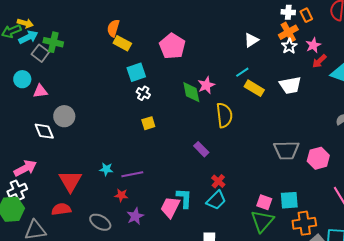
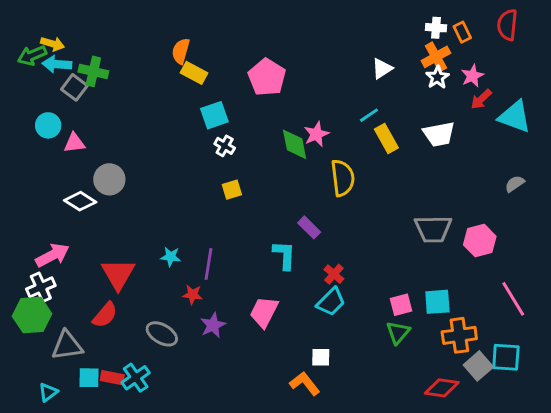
cyan arrow: (28, 37) -> (57, 64), turned -150
yellow rectangle: (254, 88) -> (386, 139), turned 30
white diamond: (44, 131) -> (80, 201), turned -35
purple line: (132, 174) -> (209, 264), turned -70
cyan L-shape: (184, 198) -> (284, 255), moved
pink square: (264, 202) -> (401, 305), turned -35
red semicircle: (61, 209) -> (105, 315), turned 138
green triangle: (262, 221) -> (398, 332), size x0.7

